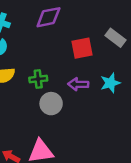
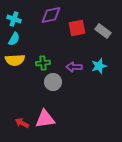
red square: (82, 48) -> (77, 28), moved

